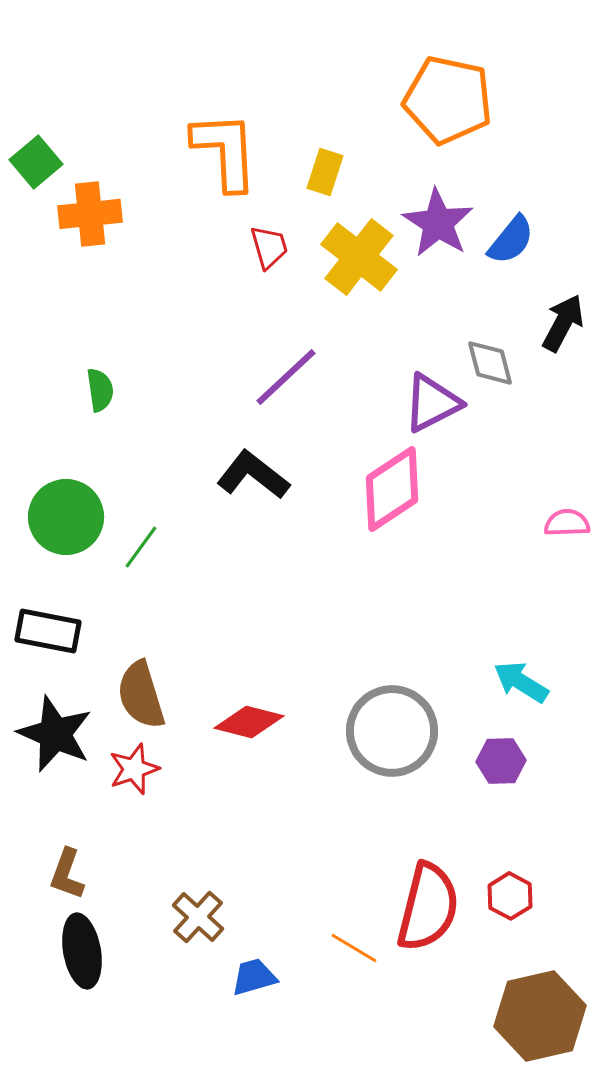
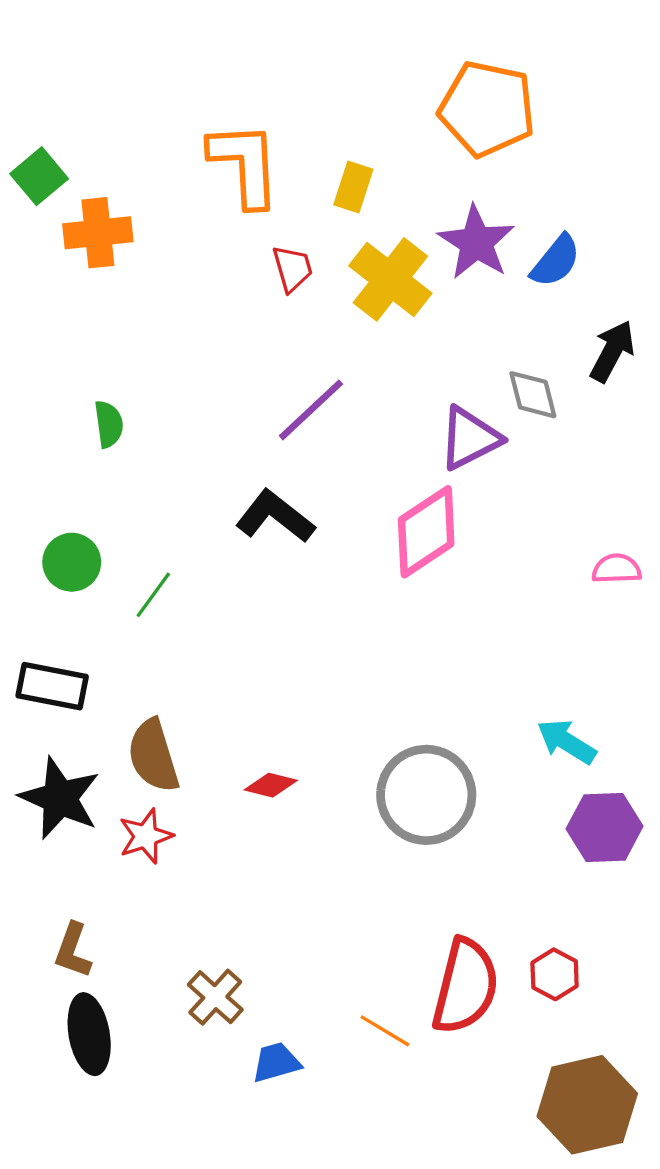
green circle: (66, 517) -> (72, 562), size x0.7
red diamond: (249, 722) -> (271, 785), size x0.7
purple hexagon: (501, 761) -> (605, 828), moved, size x1.4

